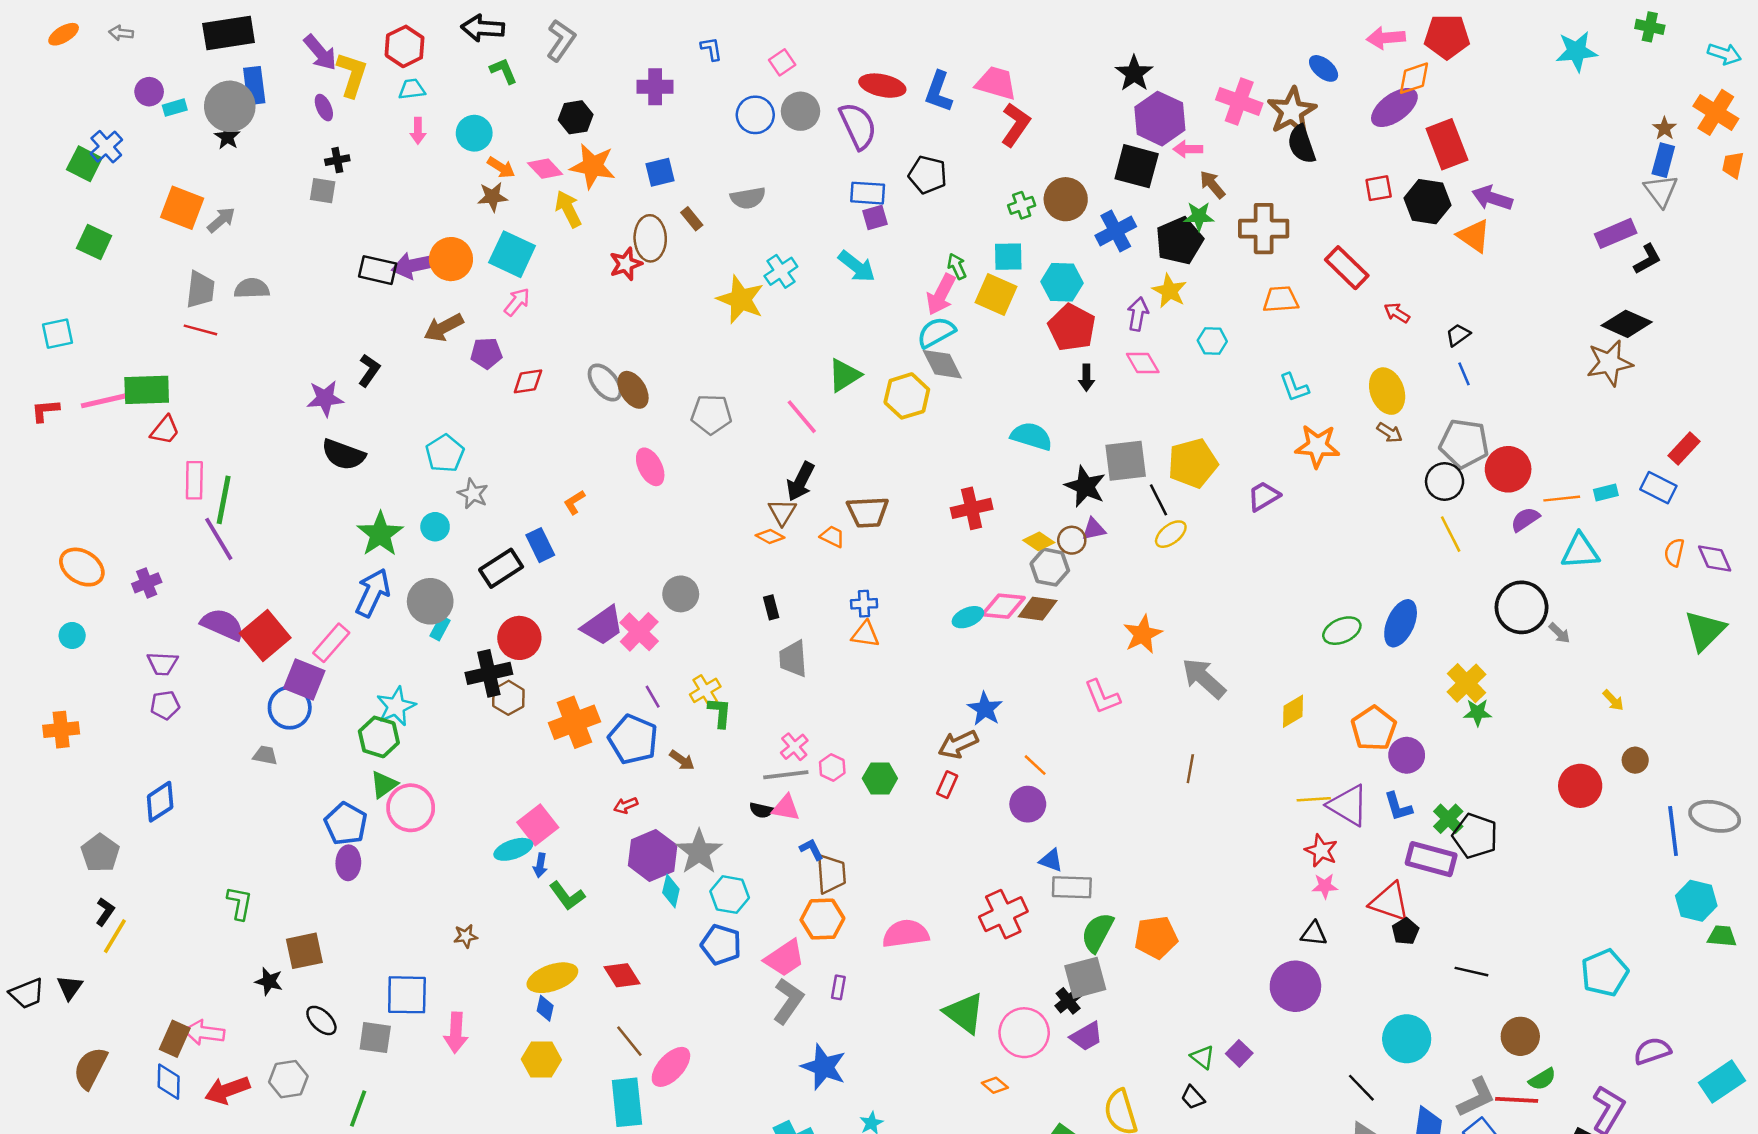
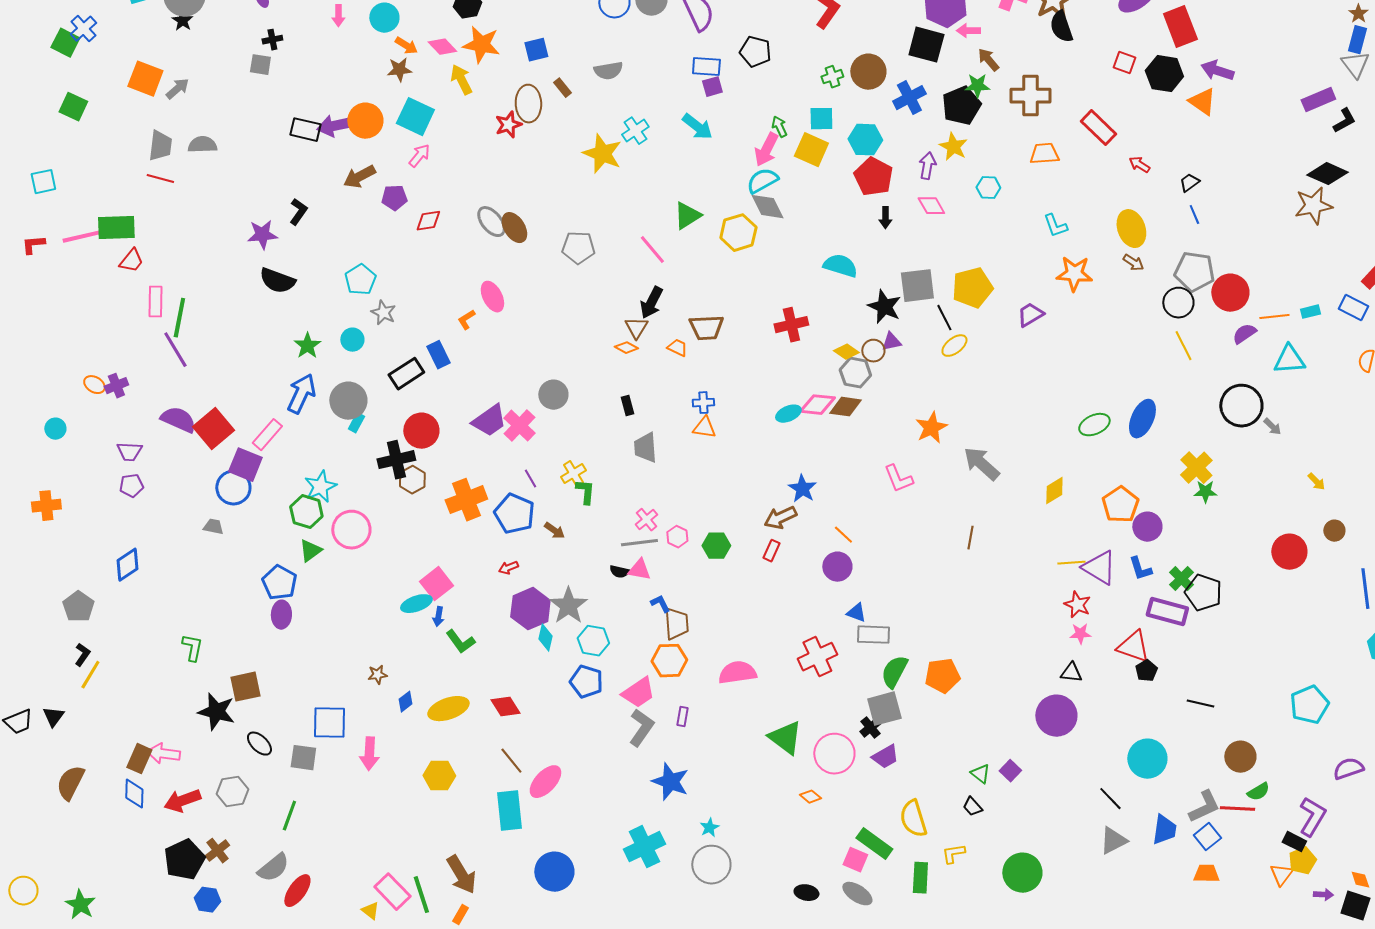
red square: (1379, 188) -> (1124, 63), turned 30
pink ellipse: (650, 467) -> (492, 297), moved
green star: (380, 534) -> (307, 346), size x0.7
orange ellipse: (82, 567) -> (94, 385), moved, size x0.6
pink circle: (411, 808) -> (351, 530), moved
black star: (269, 981) -> (216, 712), size x1.6
blue diamond: (545, 1008) -> (405, 702), moved, turned 40

